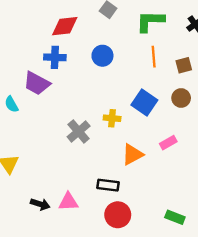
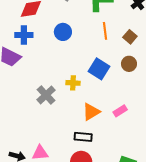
brown square: (184, 65) -> (130, 37), turned -32
pink rectangle: (168, 143) -> (120, 111), moved
black rectangle: (108, 185) -> (83, 137), moved

